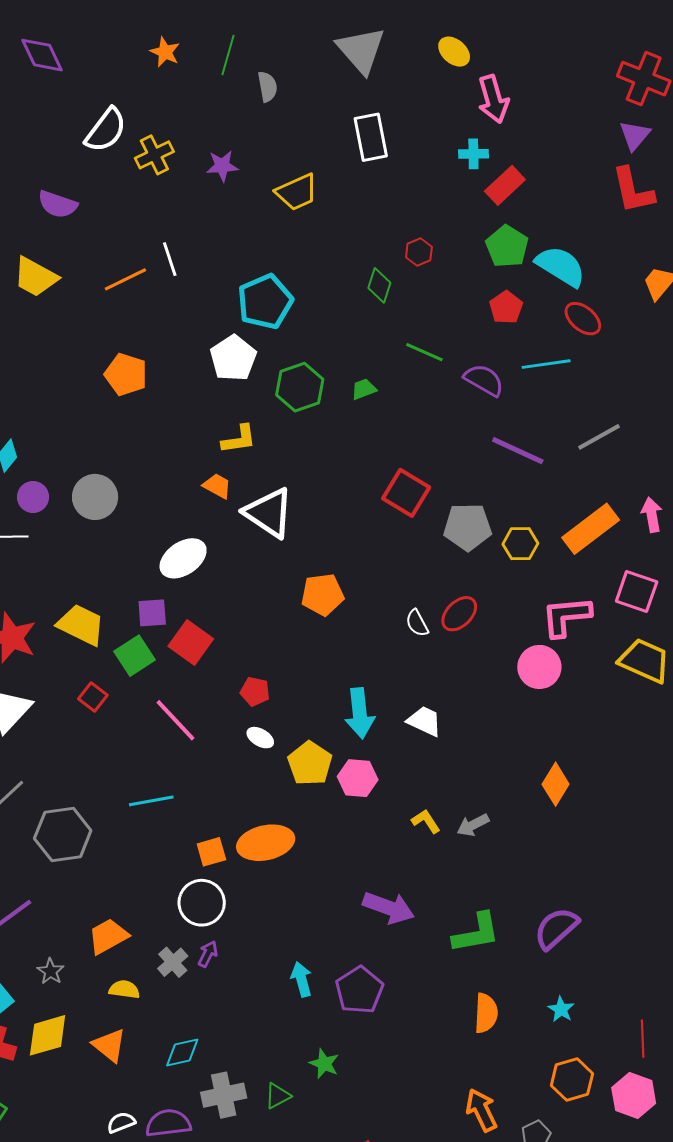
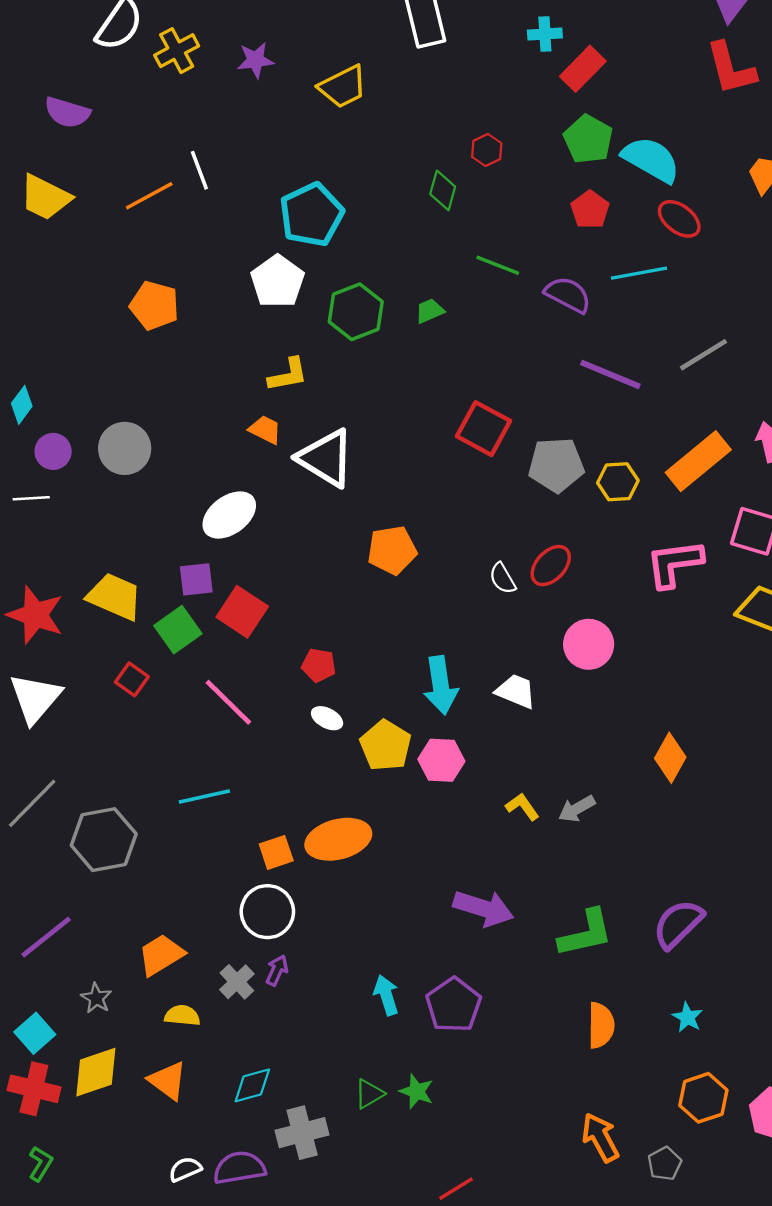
pink circle: (539, 667) -> (589, 644), moved
green triangle: (278, 1096) -> (369, 1094), moved

